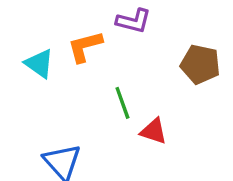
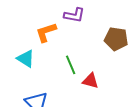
cyan triangle: (39, 64) -> (26, 59), moved

